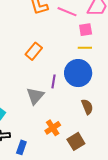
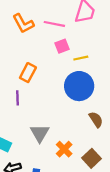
pink square: (86, 30) -> (62, 46), moved
purple line: (54, 81) -> (17, 98), moved
gray triangle: (35, 96) -> (40, 133), moved

